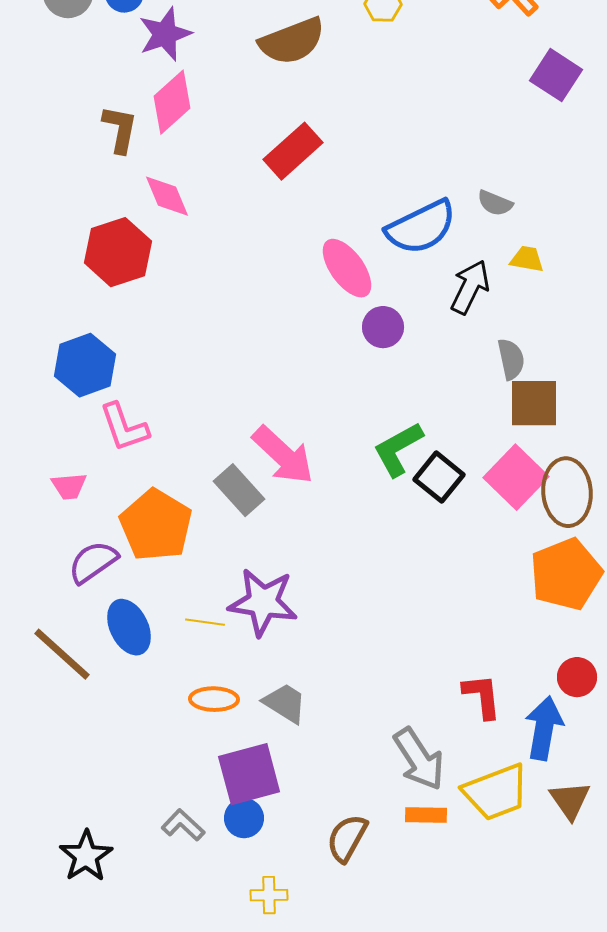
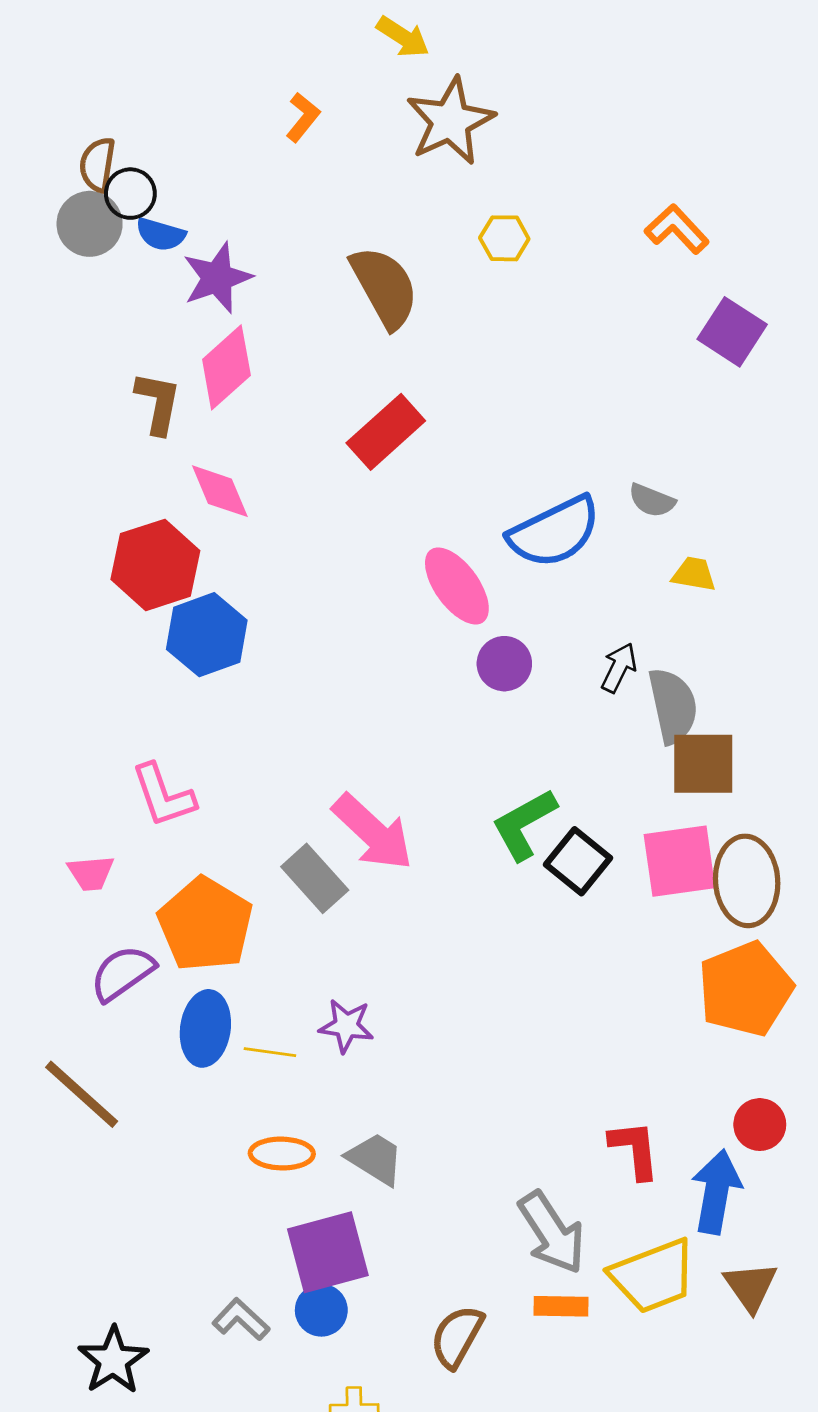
brown semicircle: (292, 41) -> (385, 287), turned -98
black arrow: (470, 287) -> (619, 668), moved, size x0.7
gray semicircle: (511, 359) -> (673, 706), size x1.4
blue hexagon: (85, 365) -> (207, 635), moved
pink square: (516, 477) -> (679, 861), turned 38
purple star: (263, 602) -> (346, 1026), size x0.6
blue ellipse: (129, 627) -> (205, 1028), moved, turned 34

